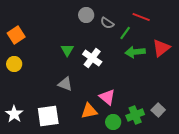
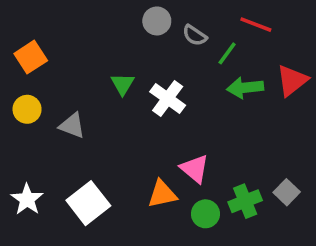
gray triangle: (65, 84) -> (72, 126), moved
white square: (48, 116) -> (88, 203), turned -30

